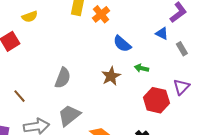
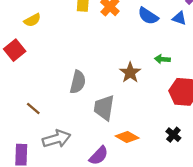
blue semicircle: (122, 44) -> (148, 16), moved
gray trapezoid: (69, 115) -> (104, 108), moved, turned -35

